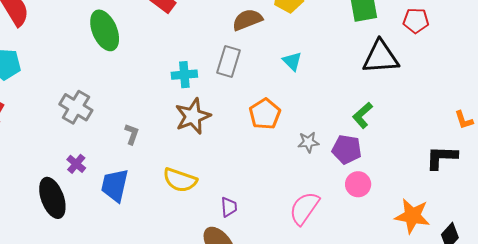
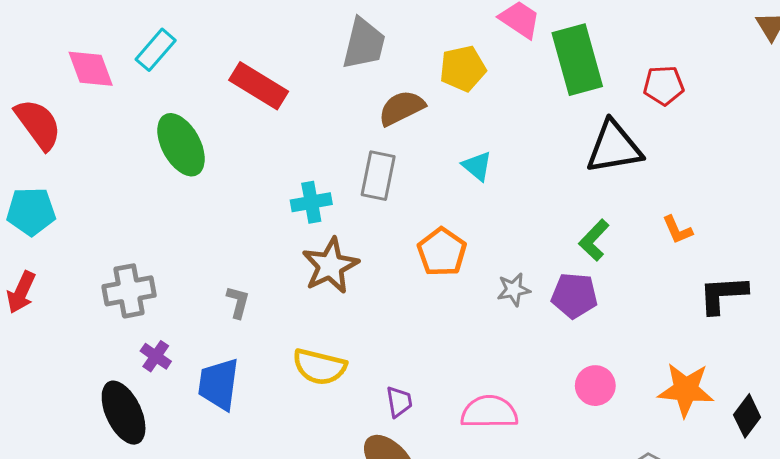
gray cross: (76, 107) -> (129, 291), moved, turned -36
orange L-shape: (464, 120) -> (677, 230), moved
pink circle: (358, 184) -> (595, 386), moved
pink semicircle: (304, 208) -> (489, 412), moved, turned 60

